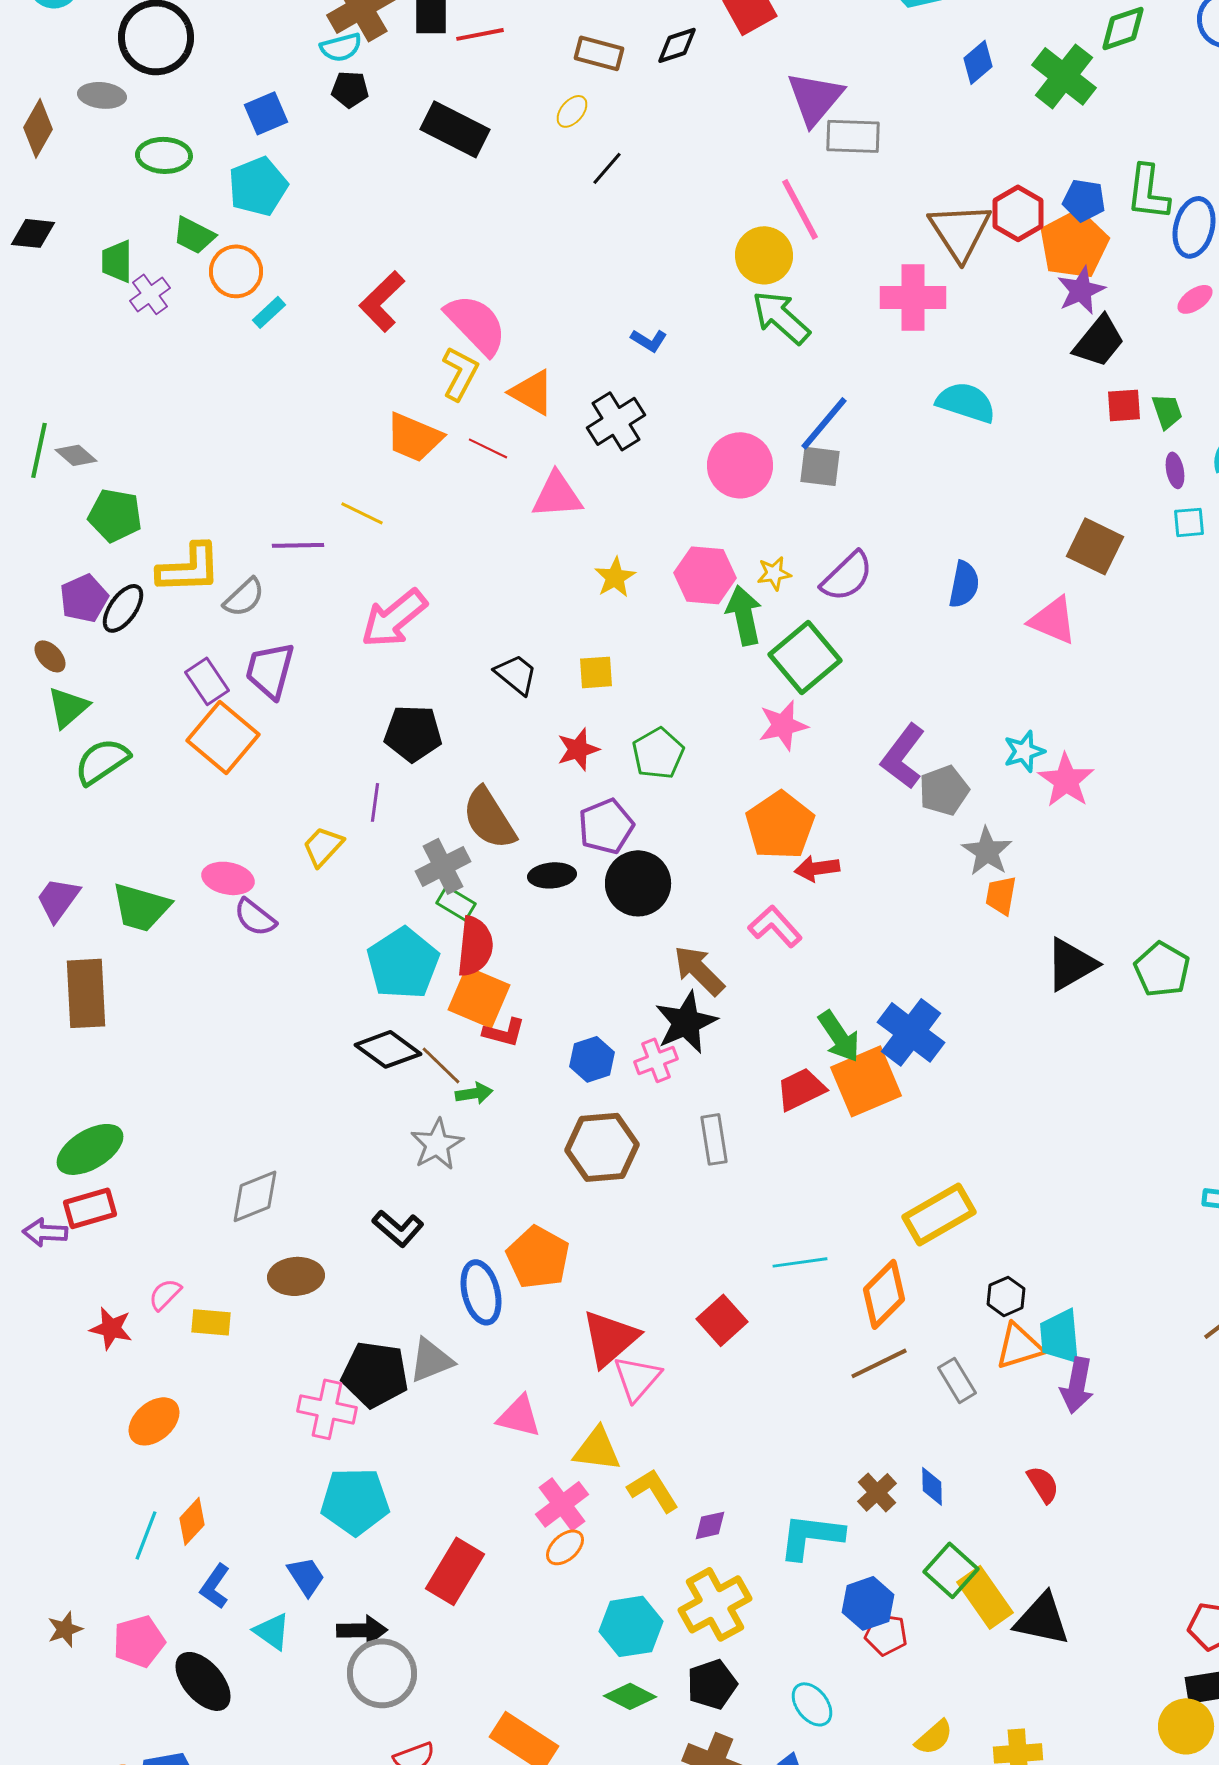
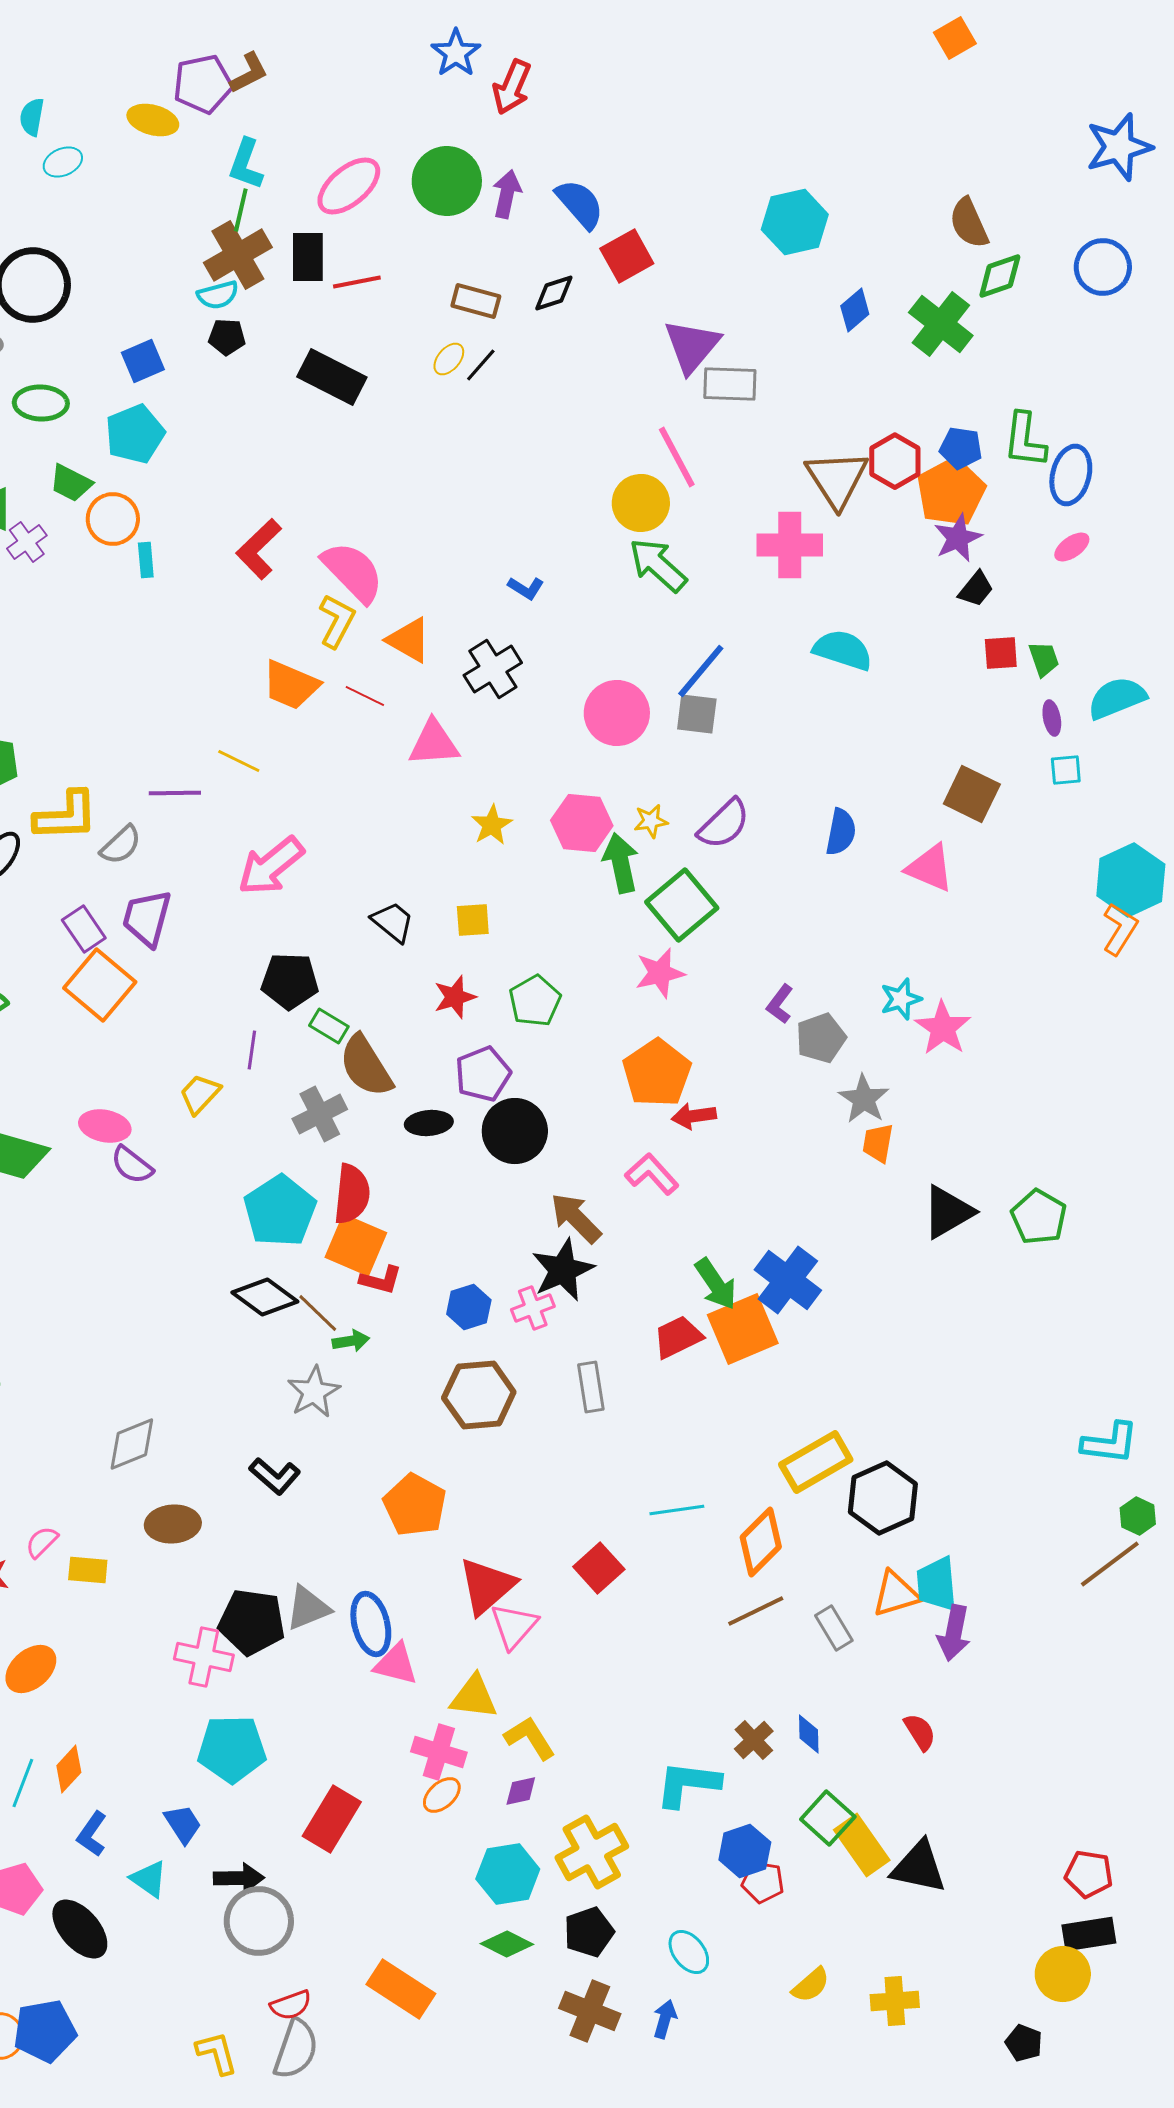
black line: (607, 168) -> (481, 365), moved
cyan rectangle: (269, 312) -> (146, 560), turned -52
black trapezoid: (1099, 341) -> (976, 589), size x0.7
purple L-shape: (903, 756) -> (780, 1004), size x0.6
green rectangle: (456, 903) -> (329, 1026), moved
blue ellipse: (481, 1292) -> (371, 1624), moved
black hexagon: (1006, 1296) -> (883, 1498), moved, size x1.8
pink cross: (562, 1504) -> (439, 1752), turned -36
purple diamond: (710, 1525) -> (521, 1791), moved

